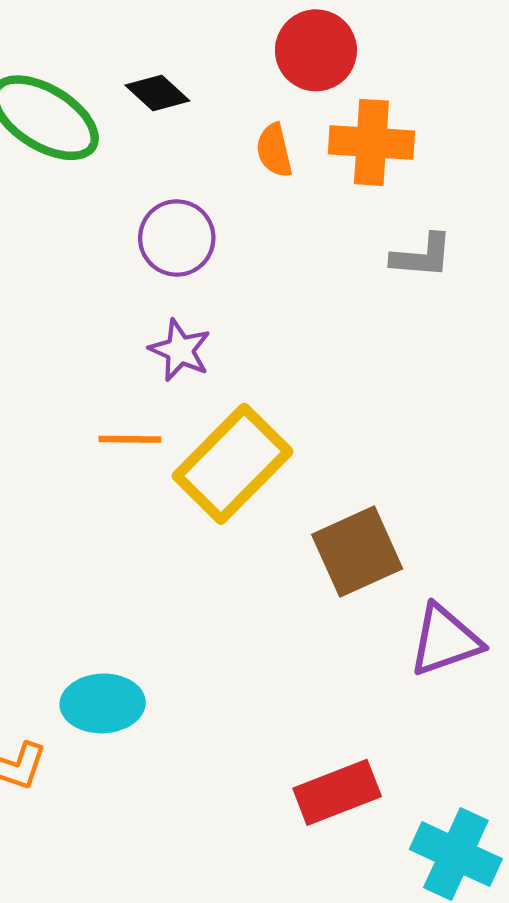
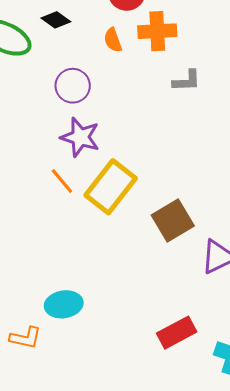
purple star: (180, 350) -> (80, 137), size x1.4
orange line: (130, 439) -> (62, 181), turned 56

